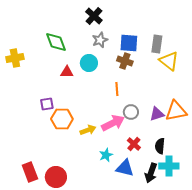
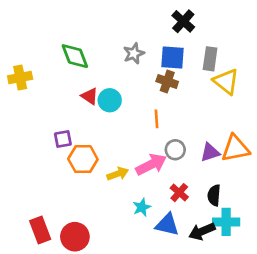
black cross: (94, 16) -> (183, 21), moved
cyan circle: (89, 63) -> (110, 100), moved
red triangle: (67, 72) -> (90, 96), turned 32
black arrow: (151, 173) -> (202, 231), turned 48

